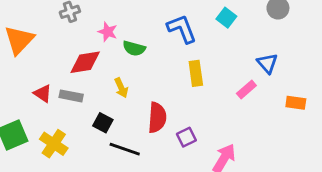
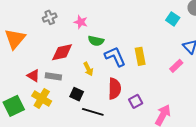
cyan square: (226, 18) -> (173, 19), moved
blue L-shape: (182, 29) -> (115, 57), moved
pink star: (108, 32) -> (81, 22), moved
yellow cross: (54, 144) -> (42, 99), moved

